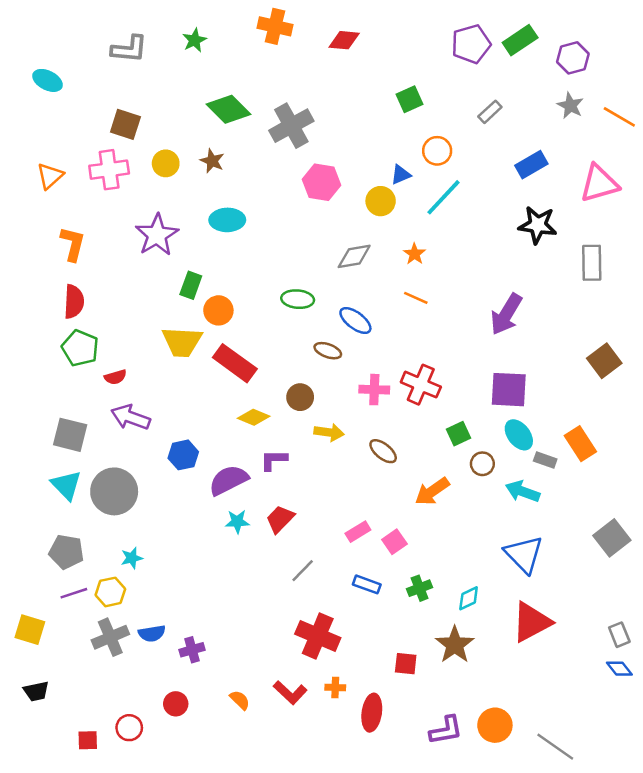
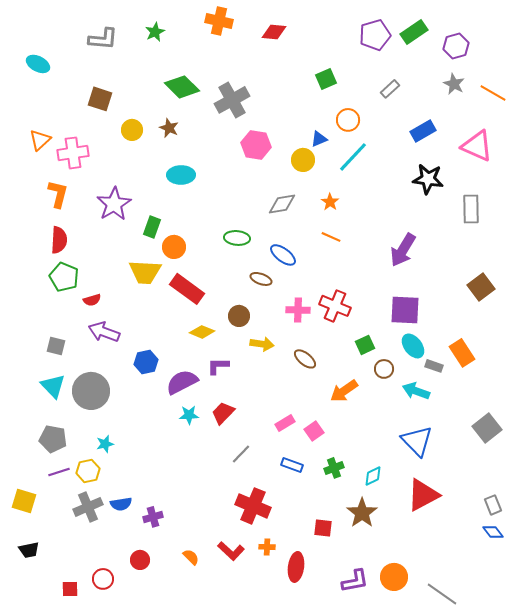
pink cross: (109, 170) -> (73, 153), moved
pink triangle: (599, 183) -> (477, 146), turned 40
purple star: (157, 235) -> (114, 204), moved
gray square: (70, 435) -> (56, 346), size x0.7

